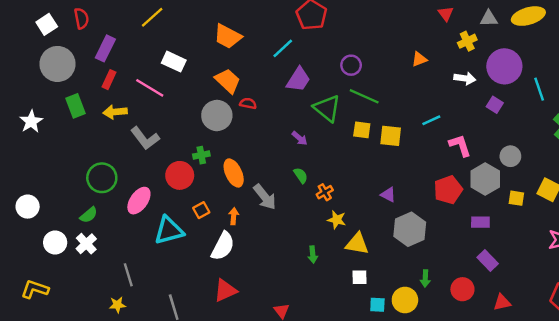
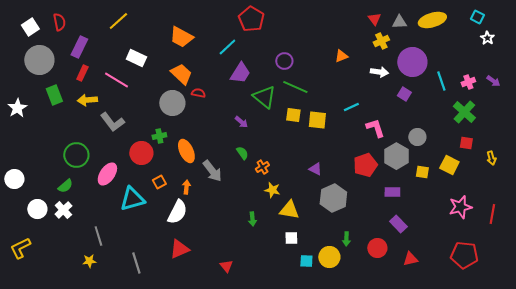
red triangle: (446, 14) -> (374, 19), moved
yellow L-shape: (35, 289) -> (20, 248), turned -45

